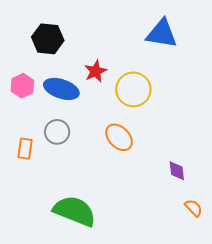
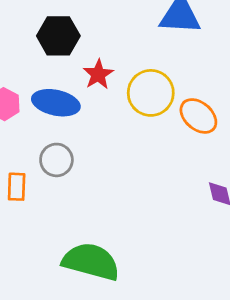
black hexagon: (48, 39) -> (58, 36), moved
orange ellipse: (119, 137) -> (198, 116), moved

